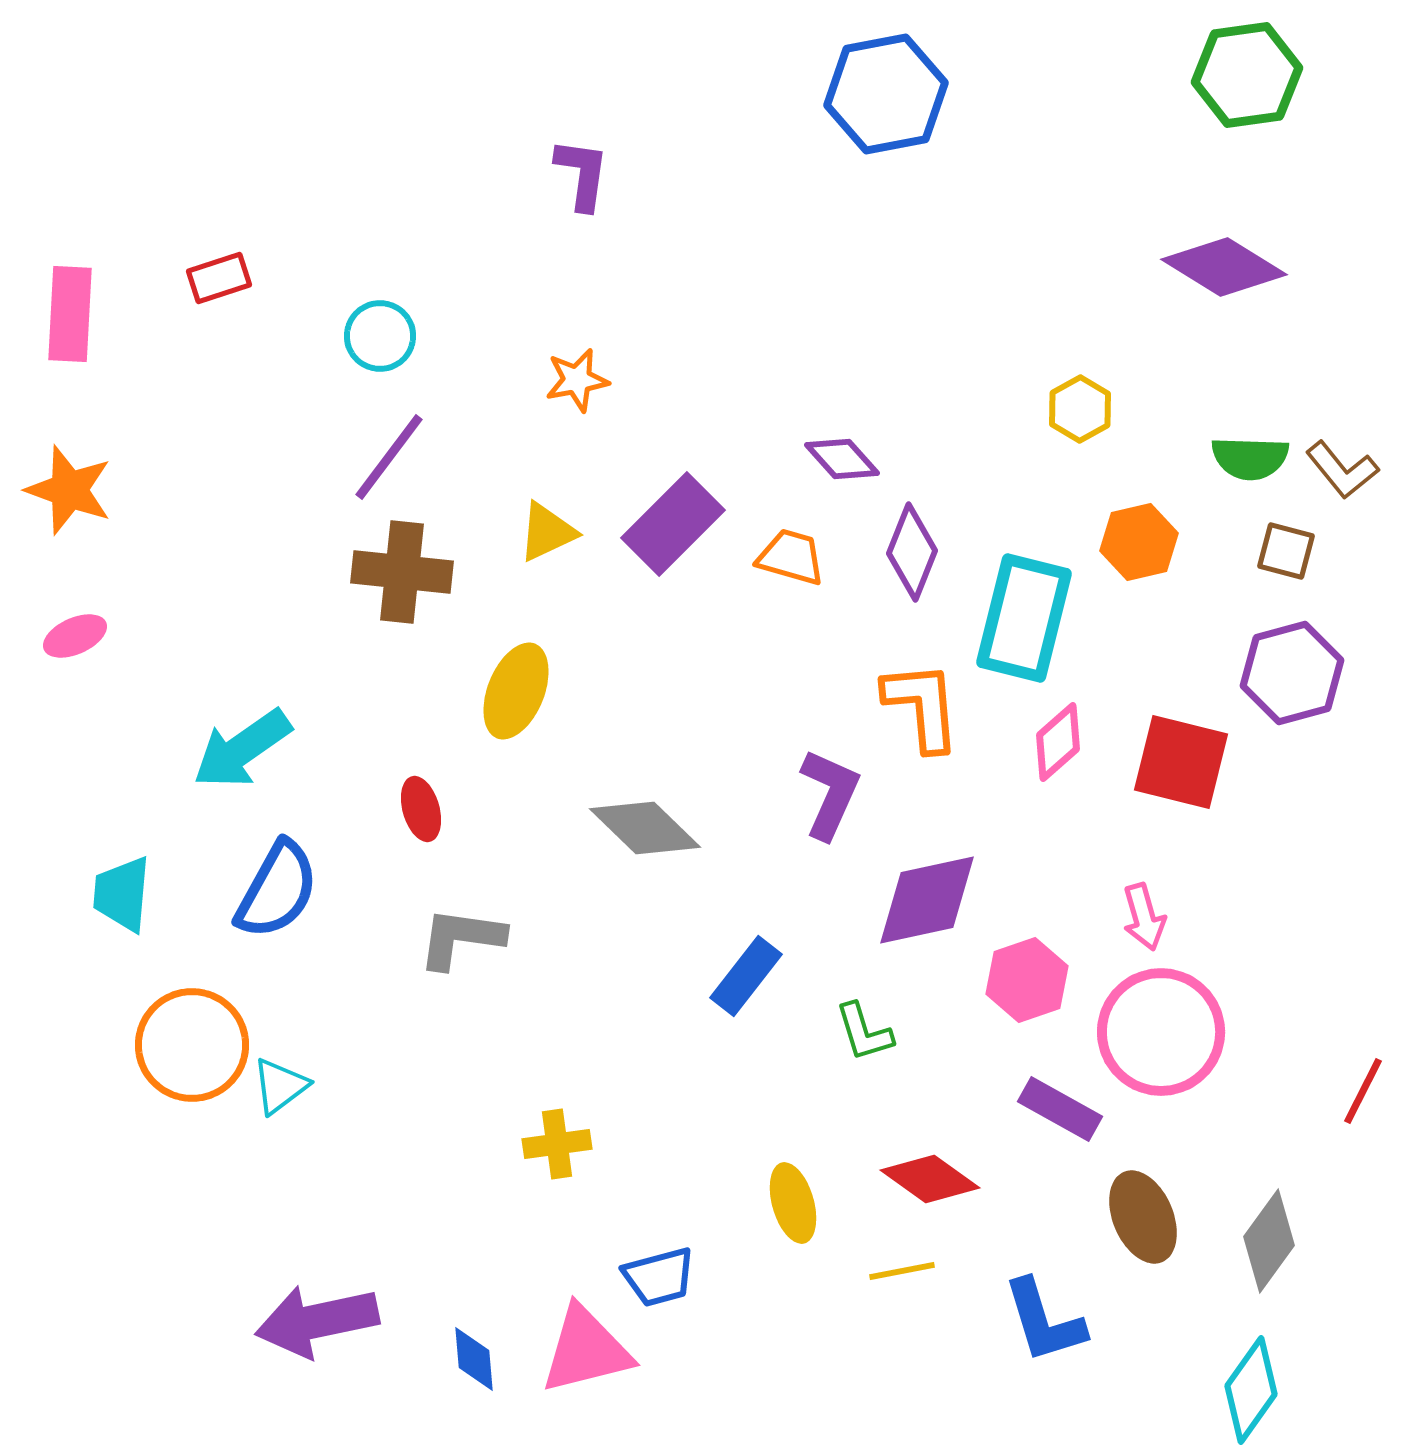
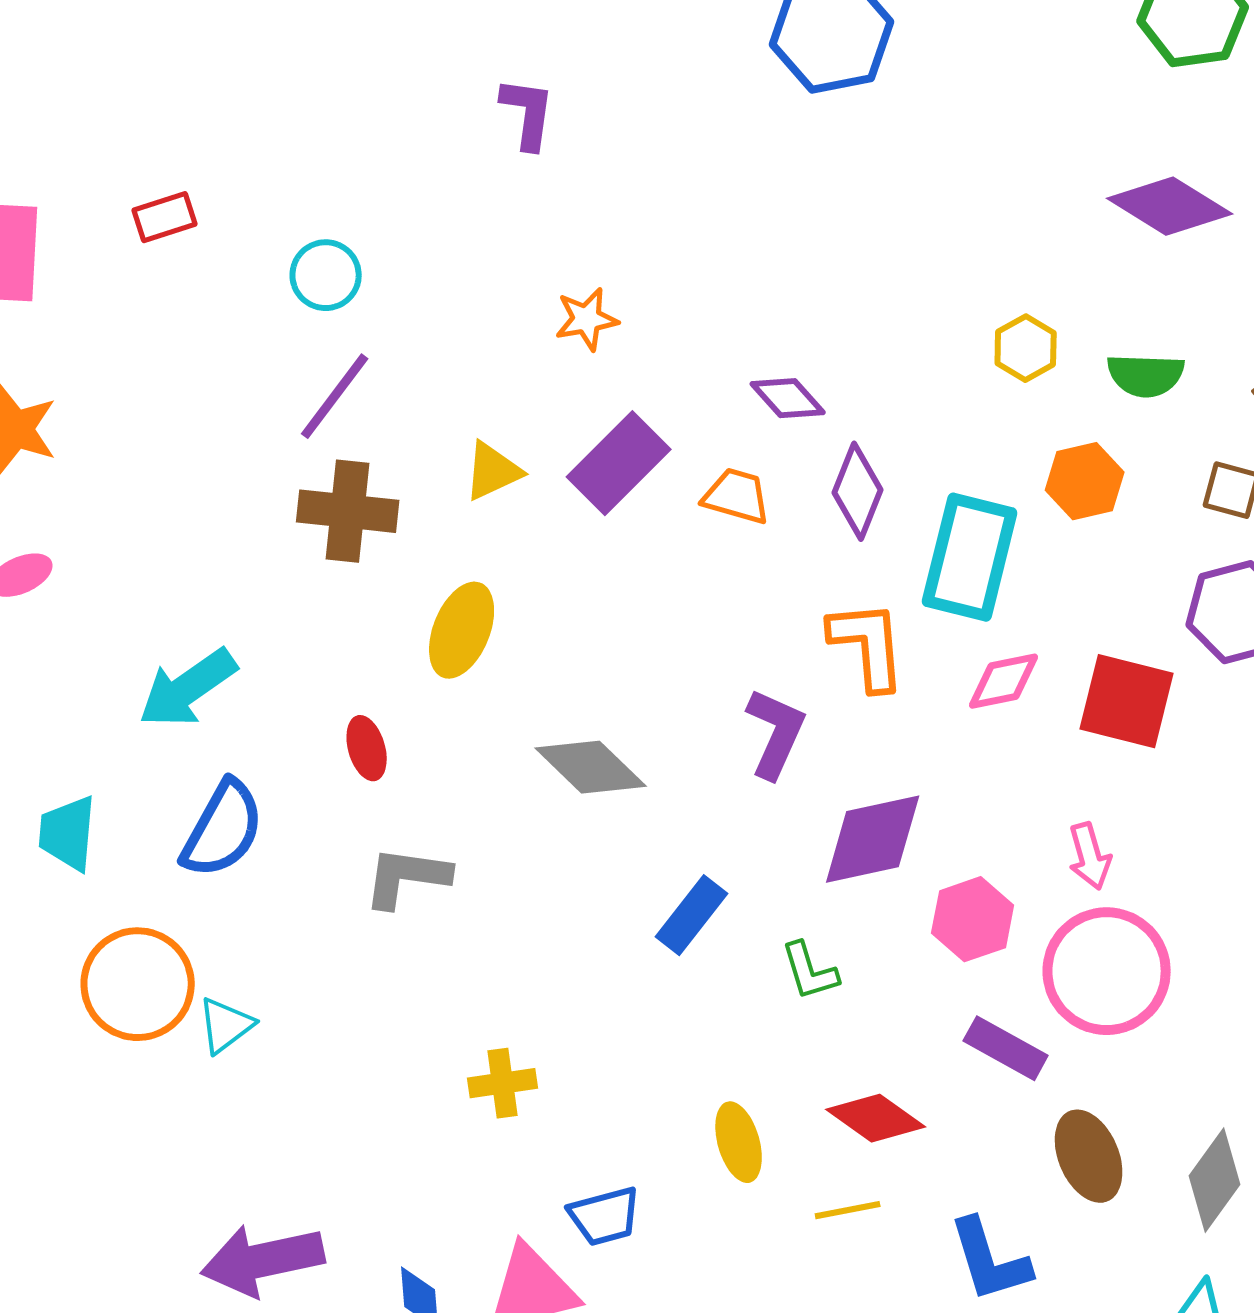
orange star: (577, 380) -> (587, 319), moved
green semicircle: (1250, 458) -> (1146, 375), moved
pink diamond: (1058, 742) -> (1004, 681), turned 30

